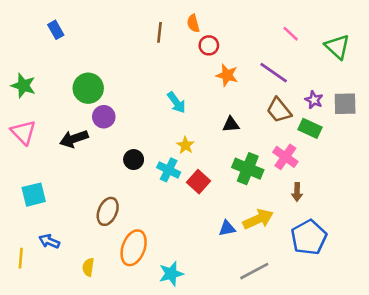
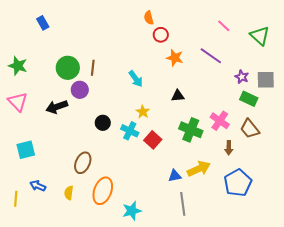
brown line: (160, 32) -> (93, 68), moved
brown trapezoid: (279, 110) -> (250, 129), moved
green rectangle: (310, 128) -> (249, 99), moved
yellow semicircle: (88, 267) -> (69, 193), moved
gray line: (254, 271) -> (183, 204), moved, turned -70

